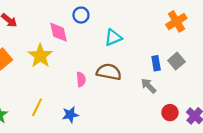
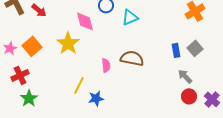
cyan triangle: (113, 38) -> (130, 17), moved
gray arrow: (149, 86) -> (185, 76), moved
yellow line: (37, 107) -> (79, 85), moved

